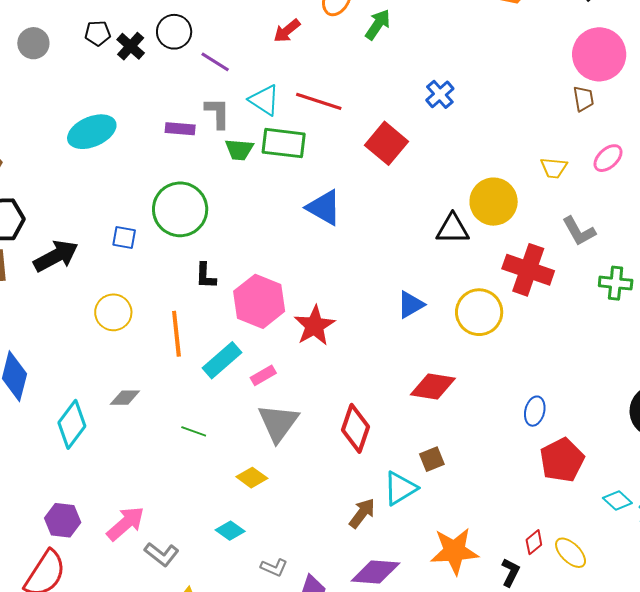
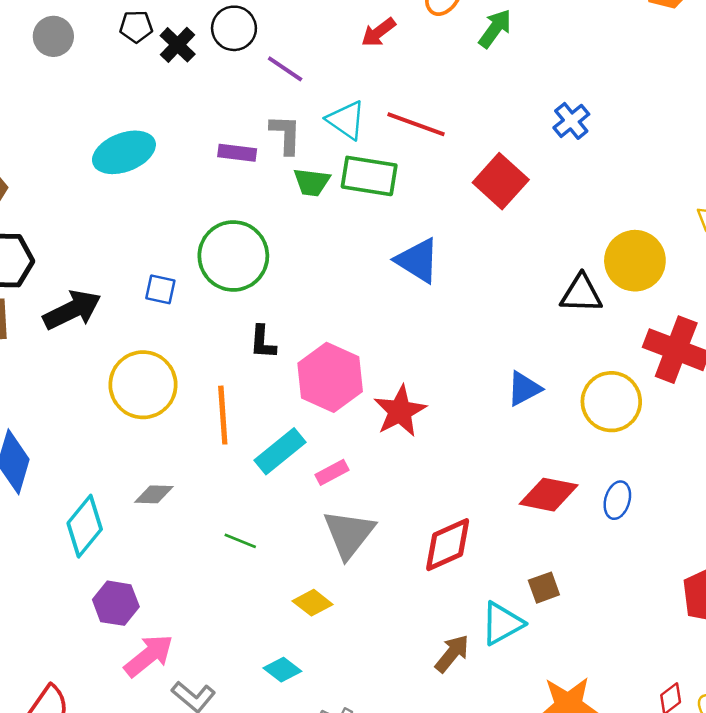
yellow circle: (113, 312) -> (143, 385), size x1.4
blue ellipse: (535, 411) -> (617, 500), moved
red diamond: (356, 428) -> (448, 545), turned 45
purple hexagon: (63, 520) -> (116, 603), moved

